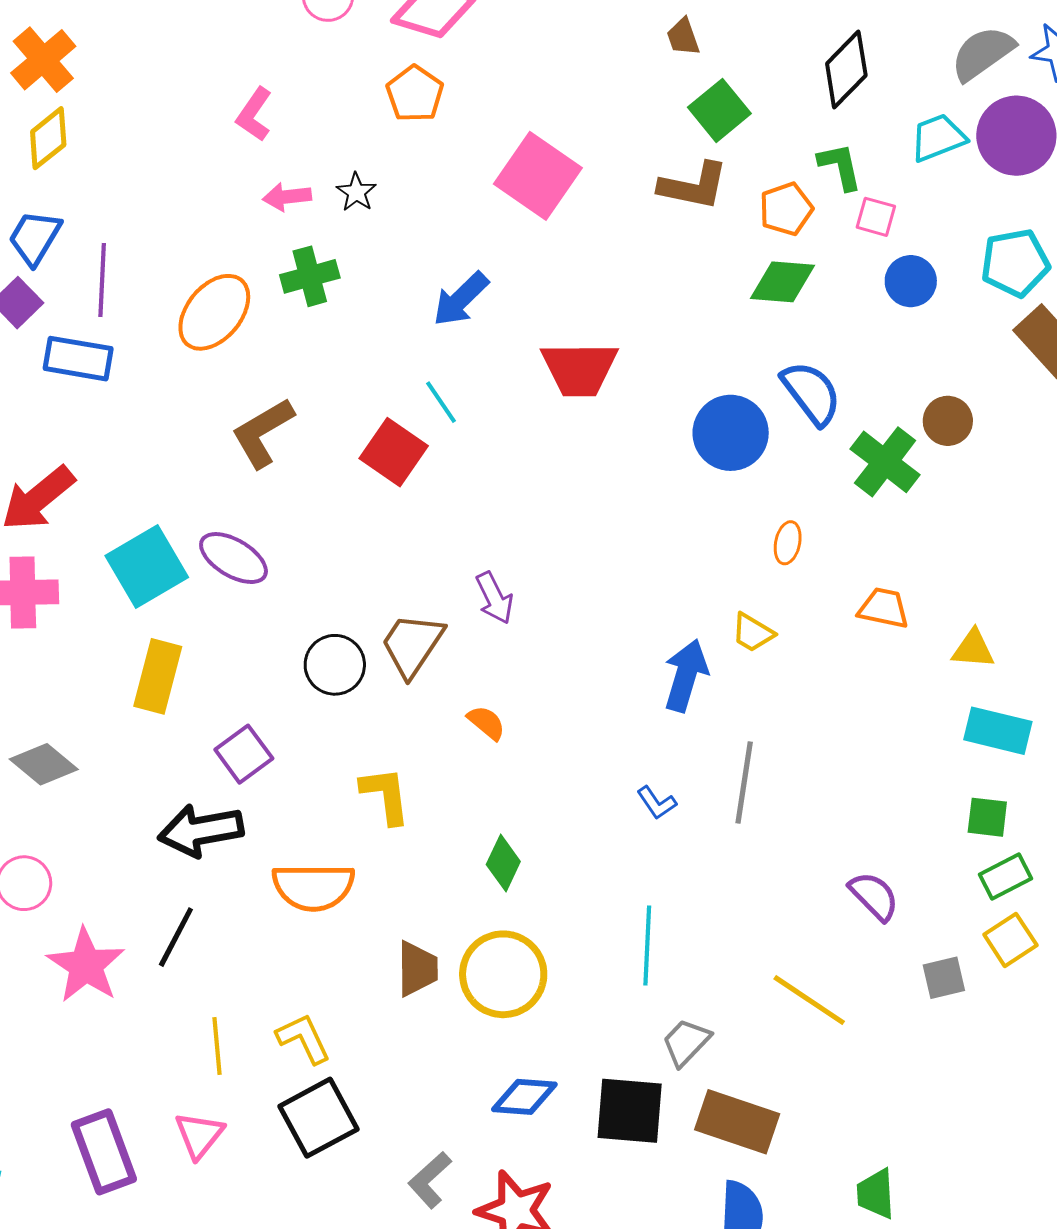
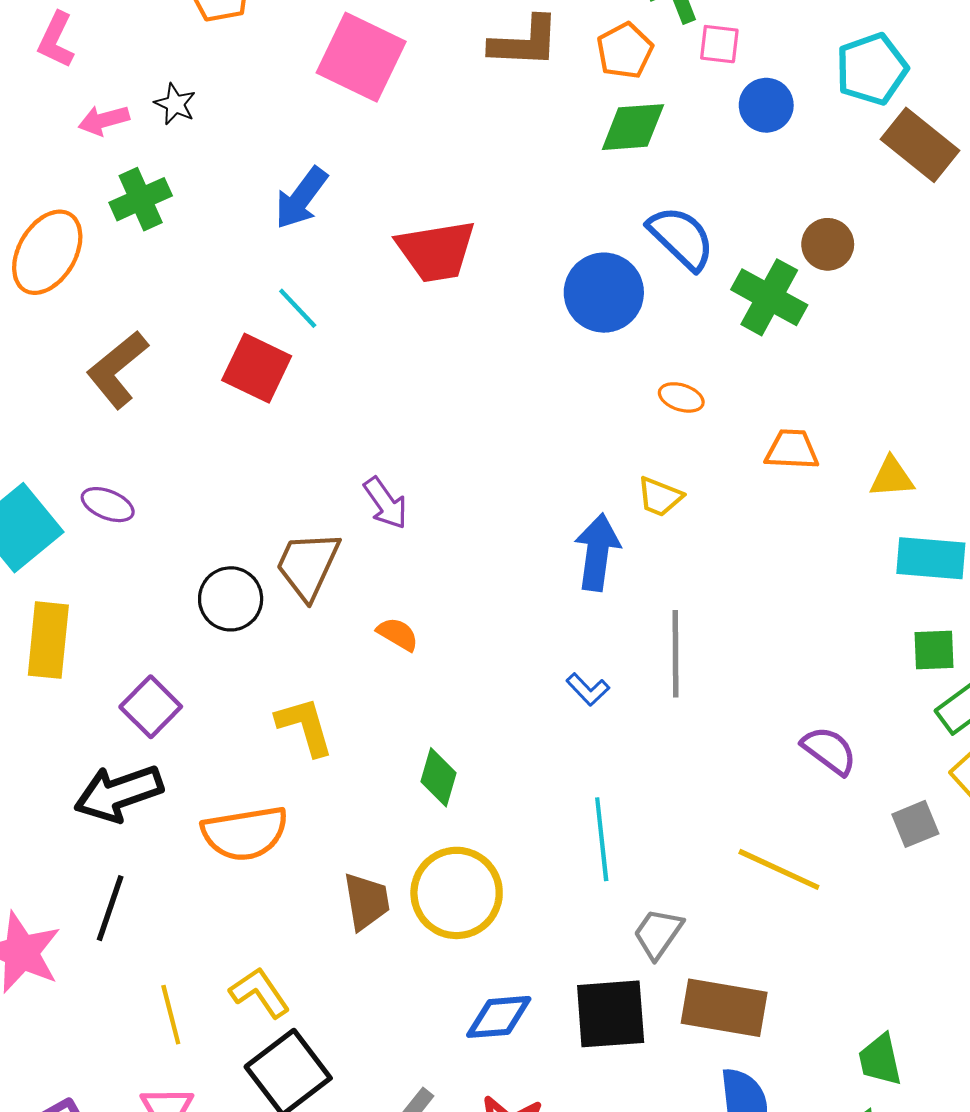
orange ellipse: (788, 543) -> (681, 397), turned -75
purple ellipse: (233, 558) -> (108, 505), size x0.7

